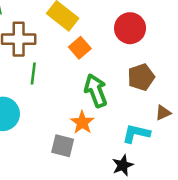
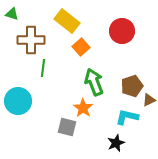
brown pentagon: (141, 77) -> (132, 86), moved

